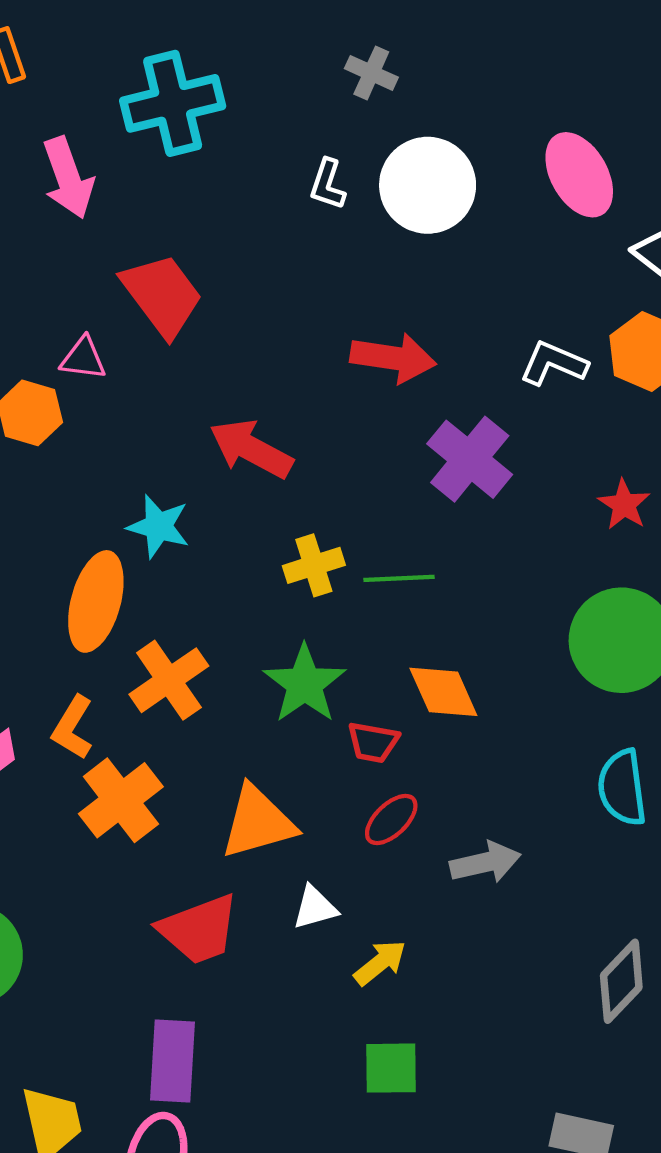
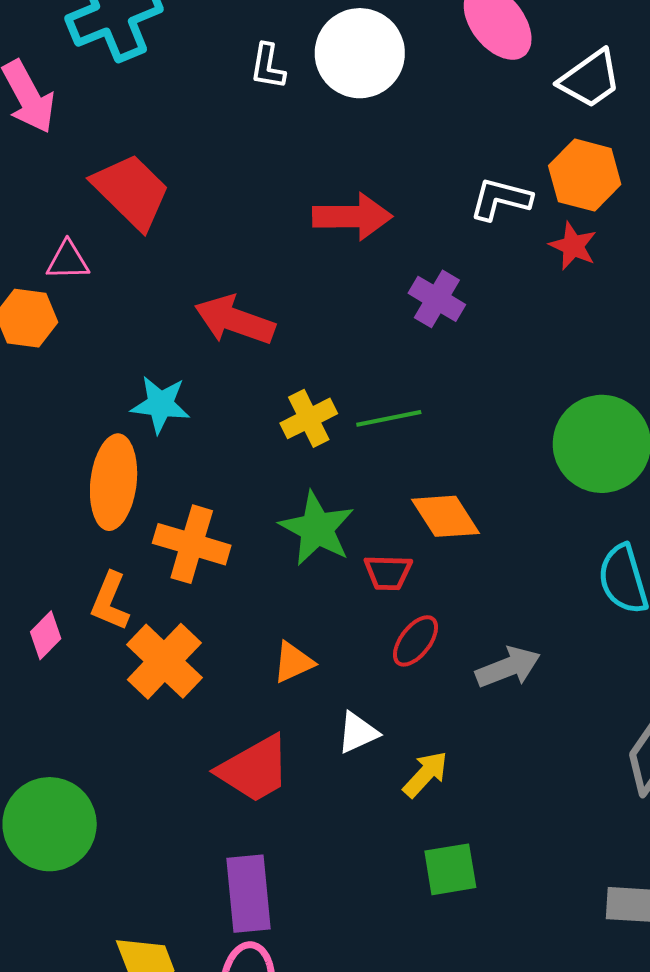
purple cross: (470, 459) -> (437, 299), size x0.7
red star: (624, 505) -> (573, 246), moved
orange cross: (169, 680) -> (192, 544), turned -30
orange triangle: (258, 822) -> (293, 662), size x0.6

